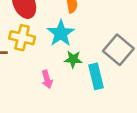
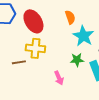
cyan star: (61, 33) -> (83, 36), moved

